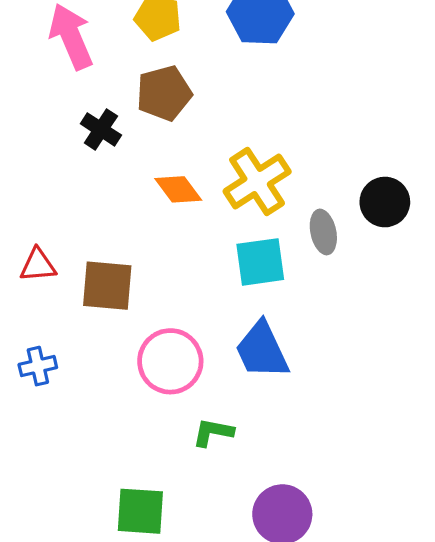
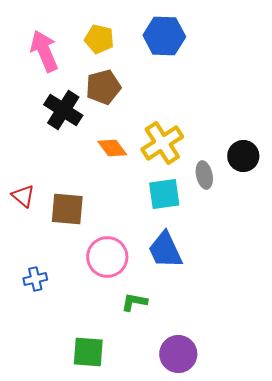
black cross: (101, 129) -> (63, 110), size x1.5
red triangle: (38, 265) -> (23, 196), turned 45
blue cross: (38, 366) -> (35, 279), moved

